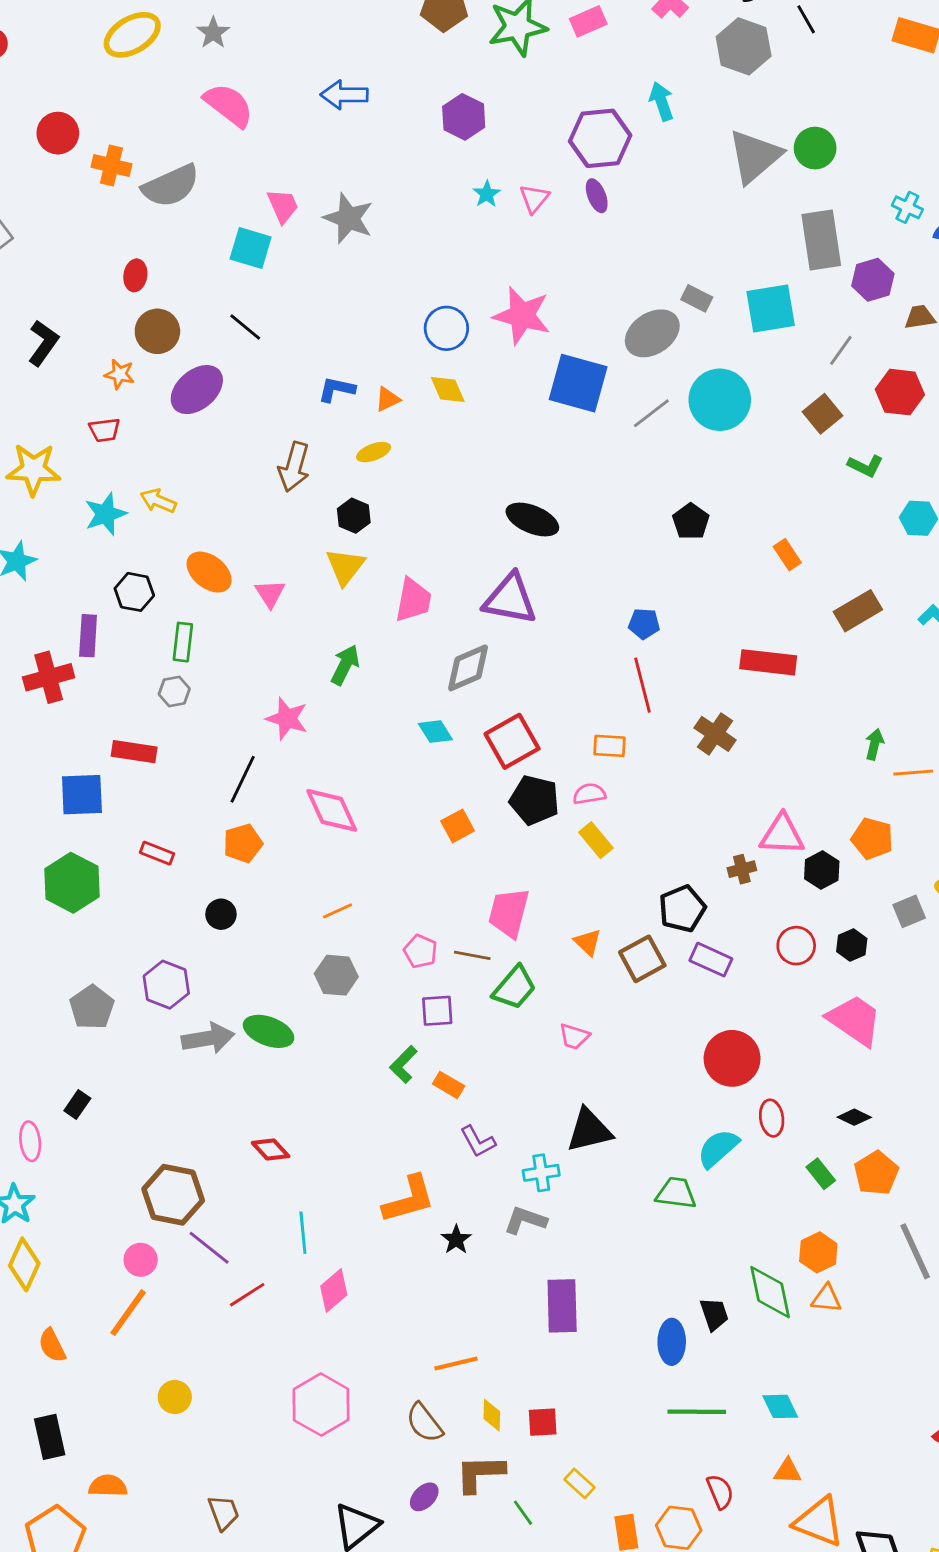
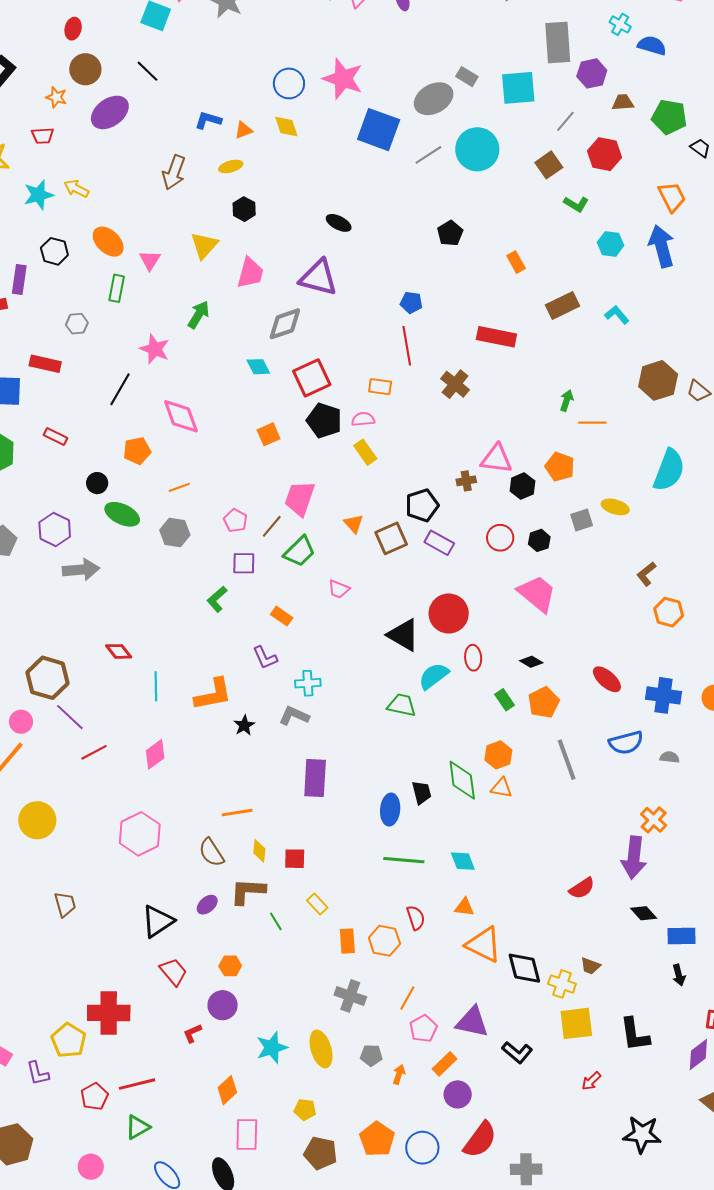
black hexagon: (354, 516) -> (244, 209), moved
black ellipse: (532, 520) -> (339, 223), size x0.7
green rectangle: (183, 642) -> (117, 288), moved
orange pentagon: (243, 843) -> (137, 451), moved
brown line: (472, 955) -> (272, 526), turned -65
green ellipse: (269, 1031) -> (122, 514), moved
orange rectangle: (449, 1085) -> (282, 616), moved
black triangle: (589, 1130) -> (403, 635), moved, turned 39
cyan line: (303, 1233) -> (156, 686), moved
yellow circle: (175, 1397) -> (37, 820), size x1.6

